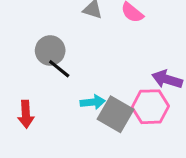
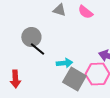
cyan arrow: (93, 102) -> (64, 63), moved

